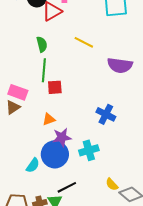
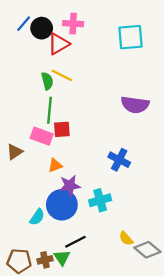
yellow line: (84, 42) -> (62, 75), moved
pink rectangle: (18, 92) -> (42, 136), moved

